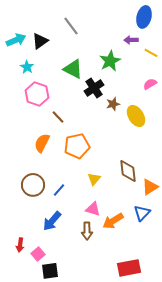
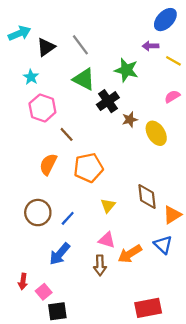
blue ellipse: (144, 17) -> (165, 20), turned 30
gray line: (71, 26) -> (80, 45), moved
cyan arrow: (16, 40) -> (19, 33), moved
green star: (110, 61) -> (126, 70), turned -30
blue triangle: (142, 213) -> (163, 245), turned -30

